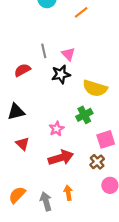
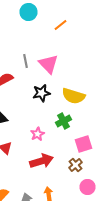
pink triangle: (68, 54) -> (48, 64), size x1.5
black star: (61, 74) -> (42, 93), moved

